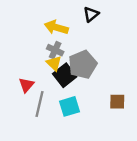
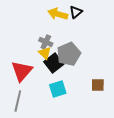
yellow arrow: (56, 27) -> (58, 14), moved
red triangle: (26, 85) -> (22, 71), size x1.6
gray line: (40, 104) -> (18, 101), moved

